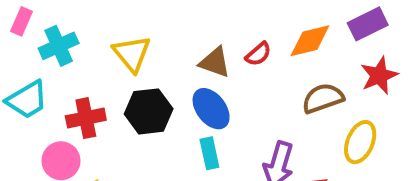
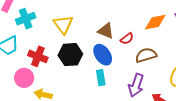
red semicircle: (258, 54) -> (127, 39), moved
brown semicircle: (323, 98) -> (146, 55), moved
red cross: (86, 118) -> (38, 56), turned 30

